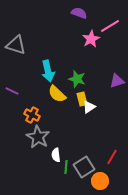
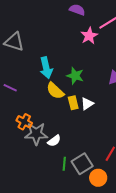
yellow rectangle: (82, 99) -> (73, 103), moved
orange cross: (32, 115) -> (24, 122), moved
gray star: (38, 137) -> (36, 134), turned -30
white semicircle: (56, 155) -> (54, 141), moved, turned -120

